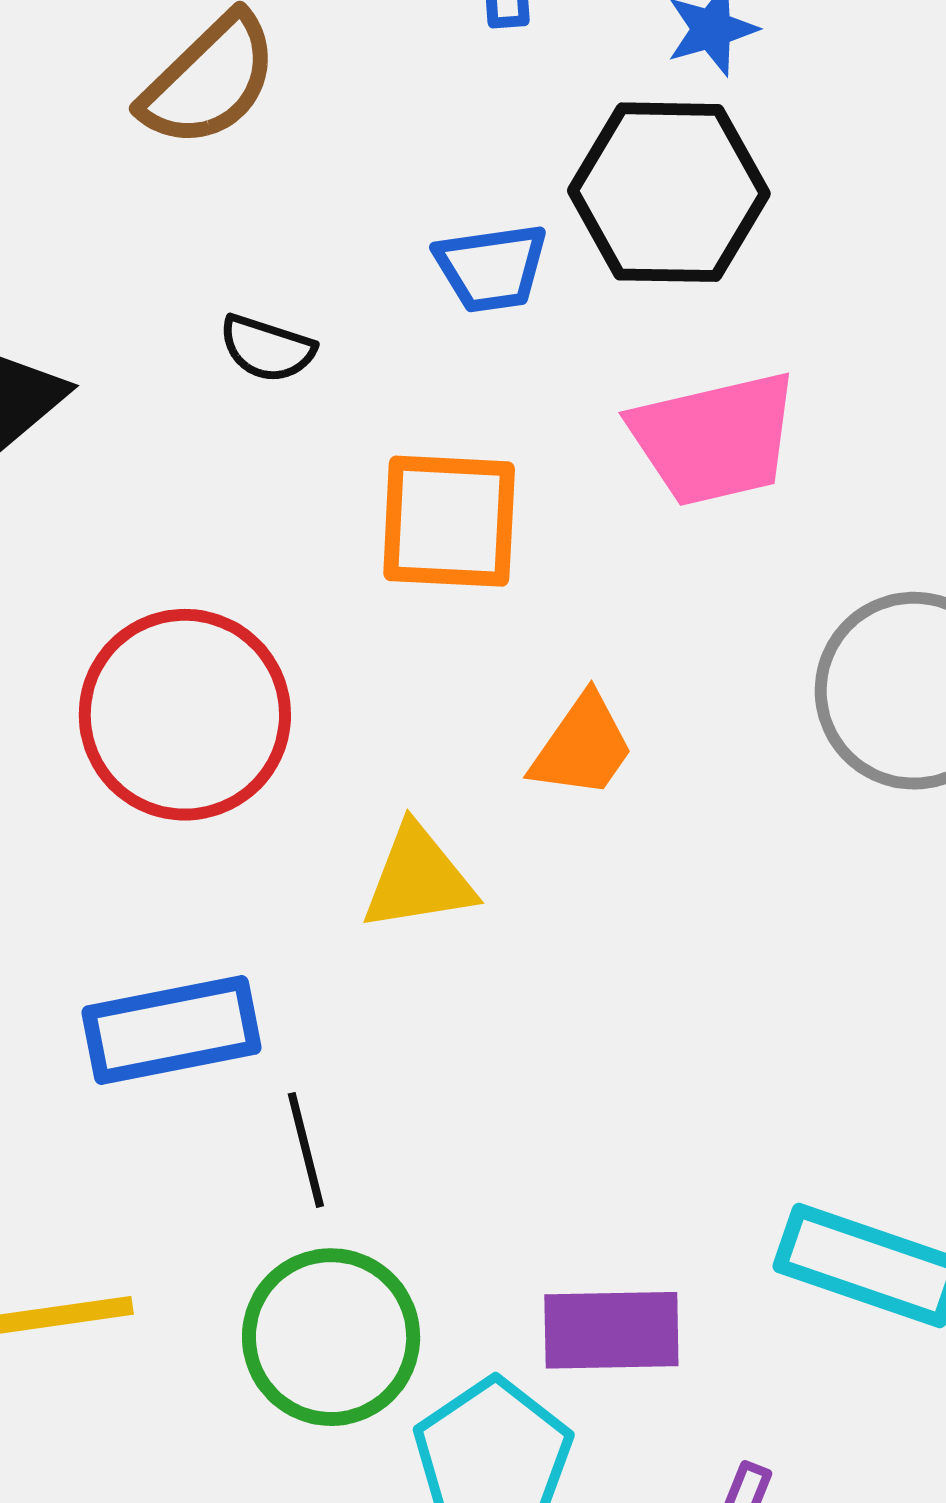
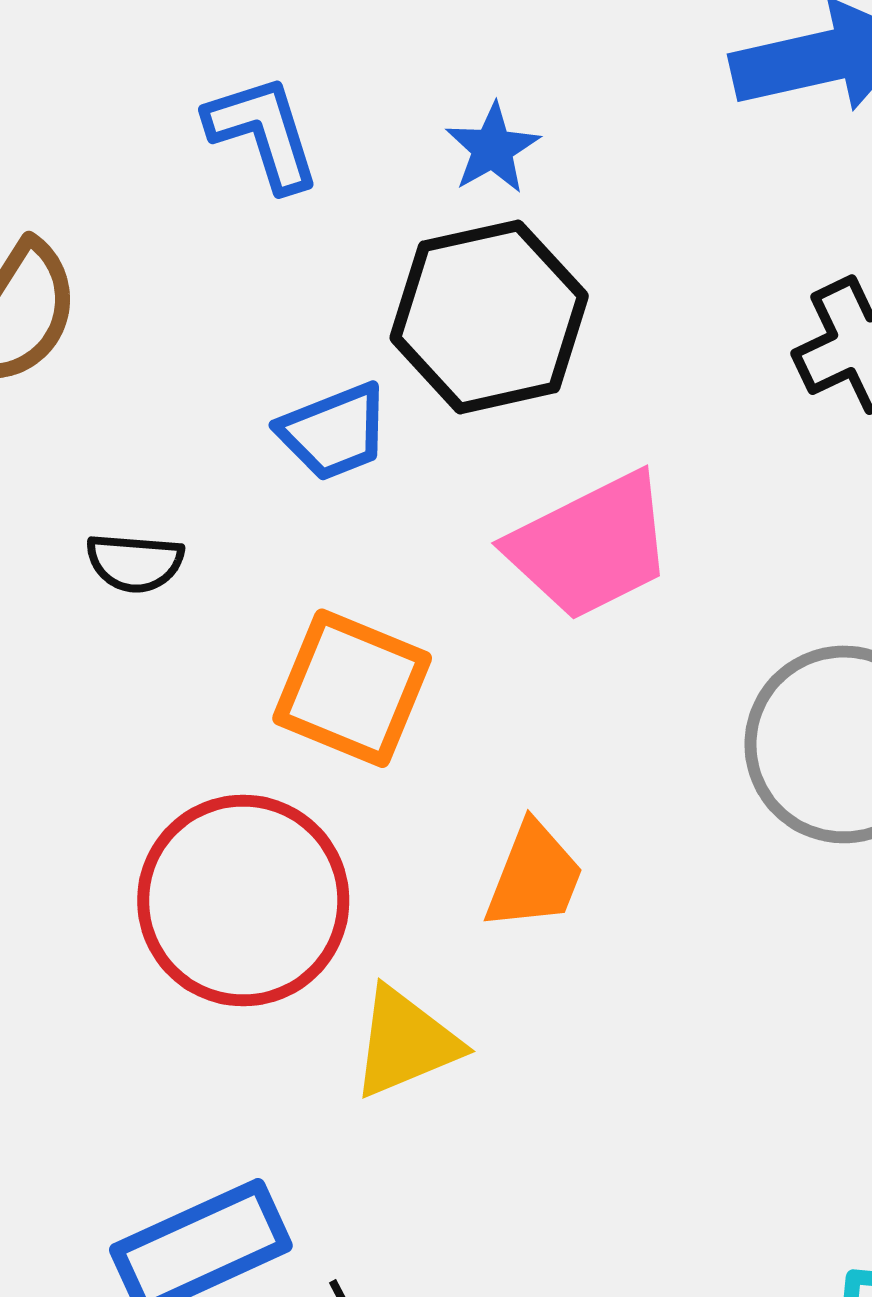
orange square: (449, 521) -> (352, 688), turned 33
red circle: (185, 715) -> (243, 901), moved

